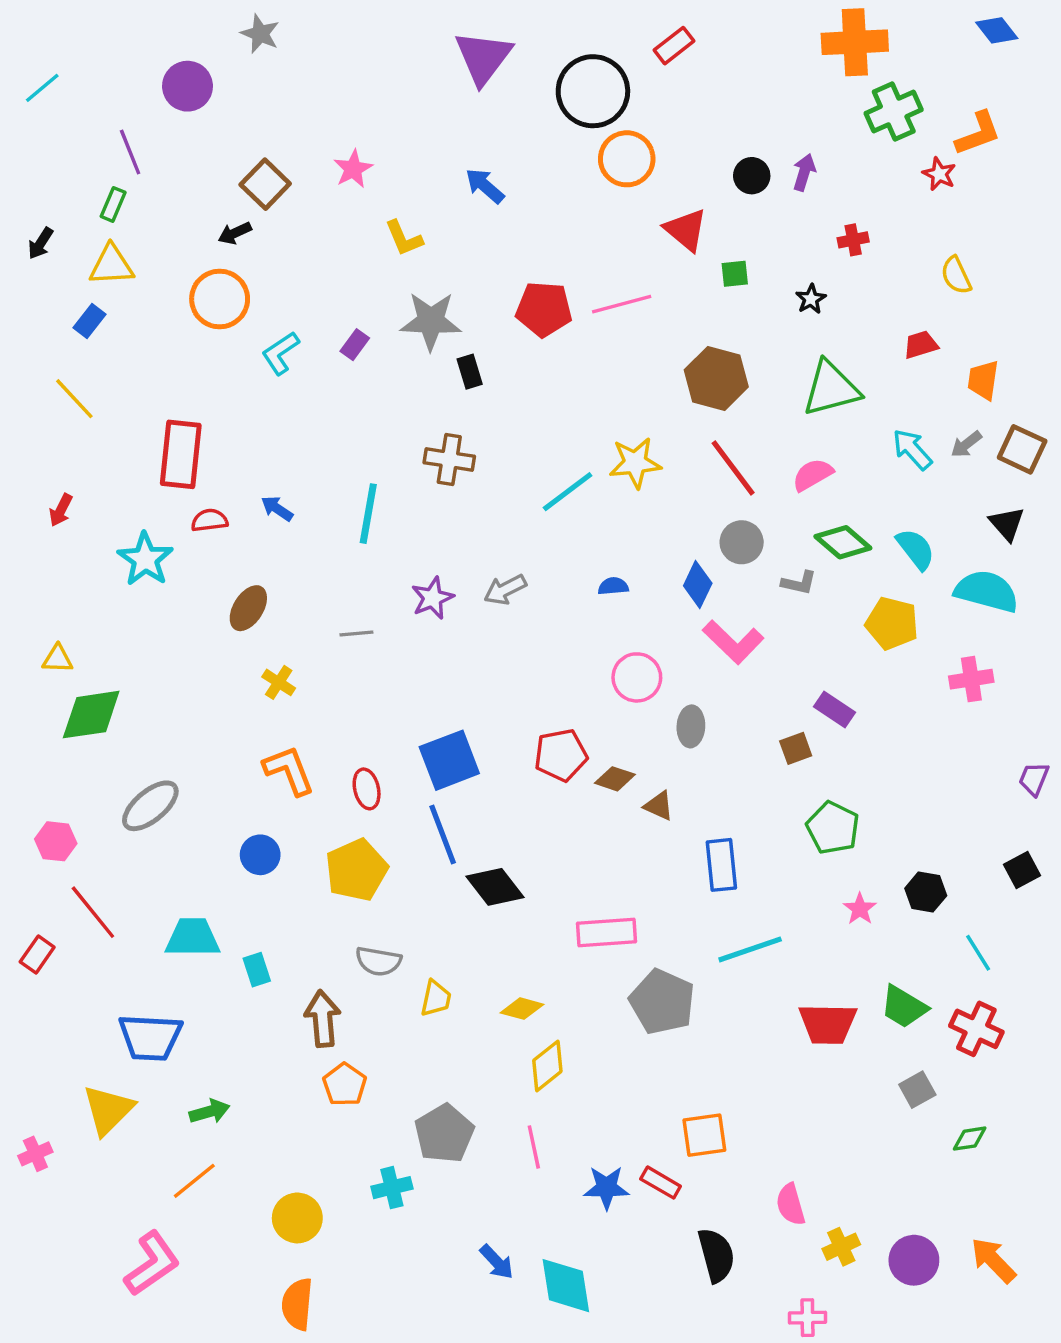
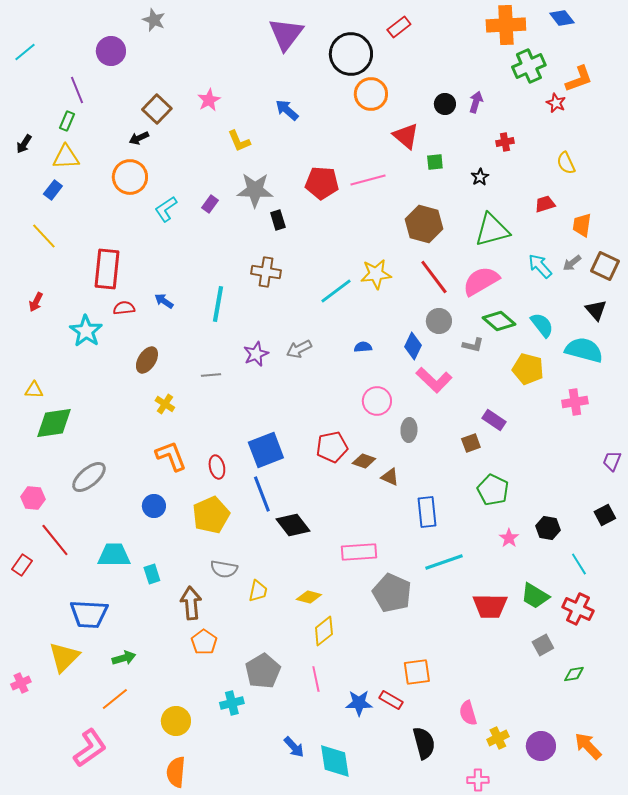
blue diamond: (997, 30) -> (562, 18), moved
pink semicircle: (813, 475) -> (481, 281), size x1.5

